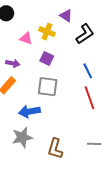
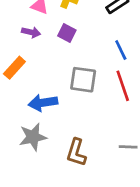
purple arrow: (13, 63) -> (31, 32), moved
gray square: (48, 87) -> (83, 80), moved

